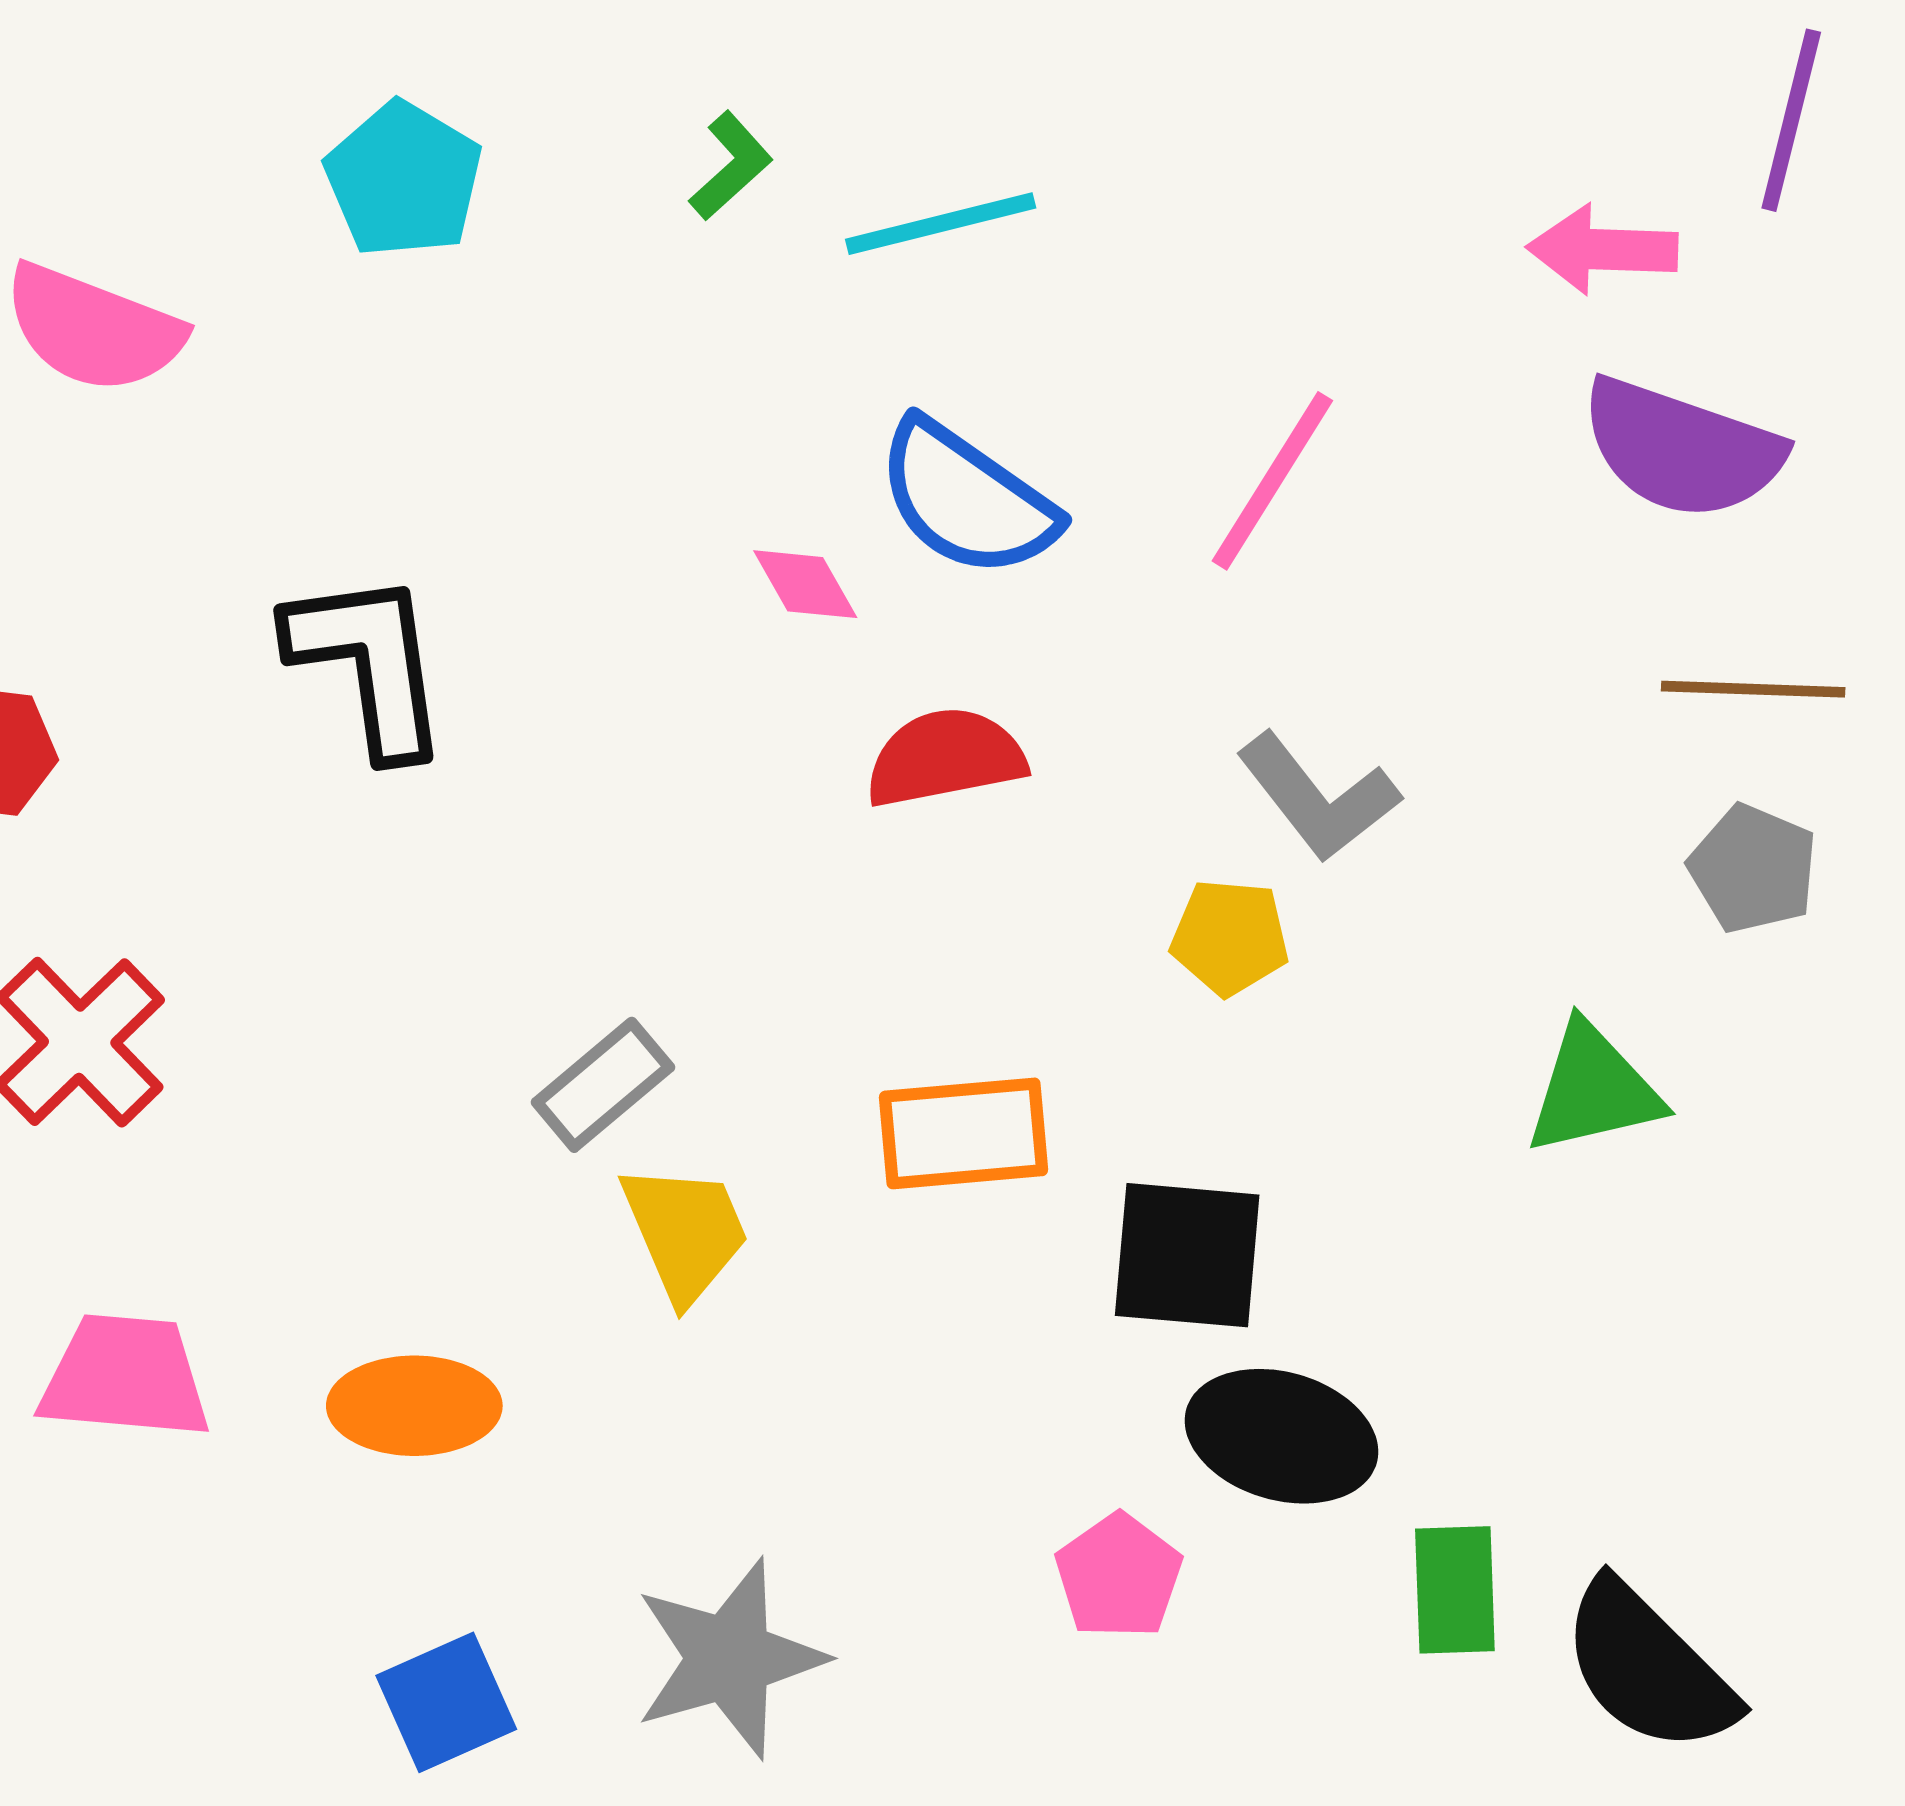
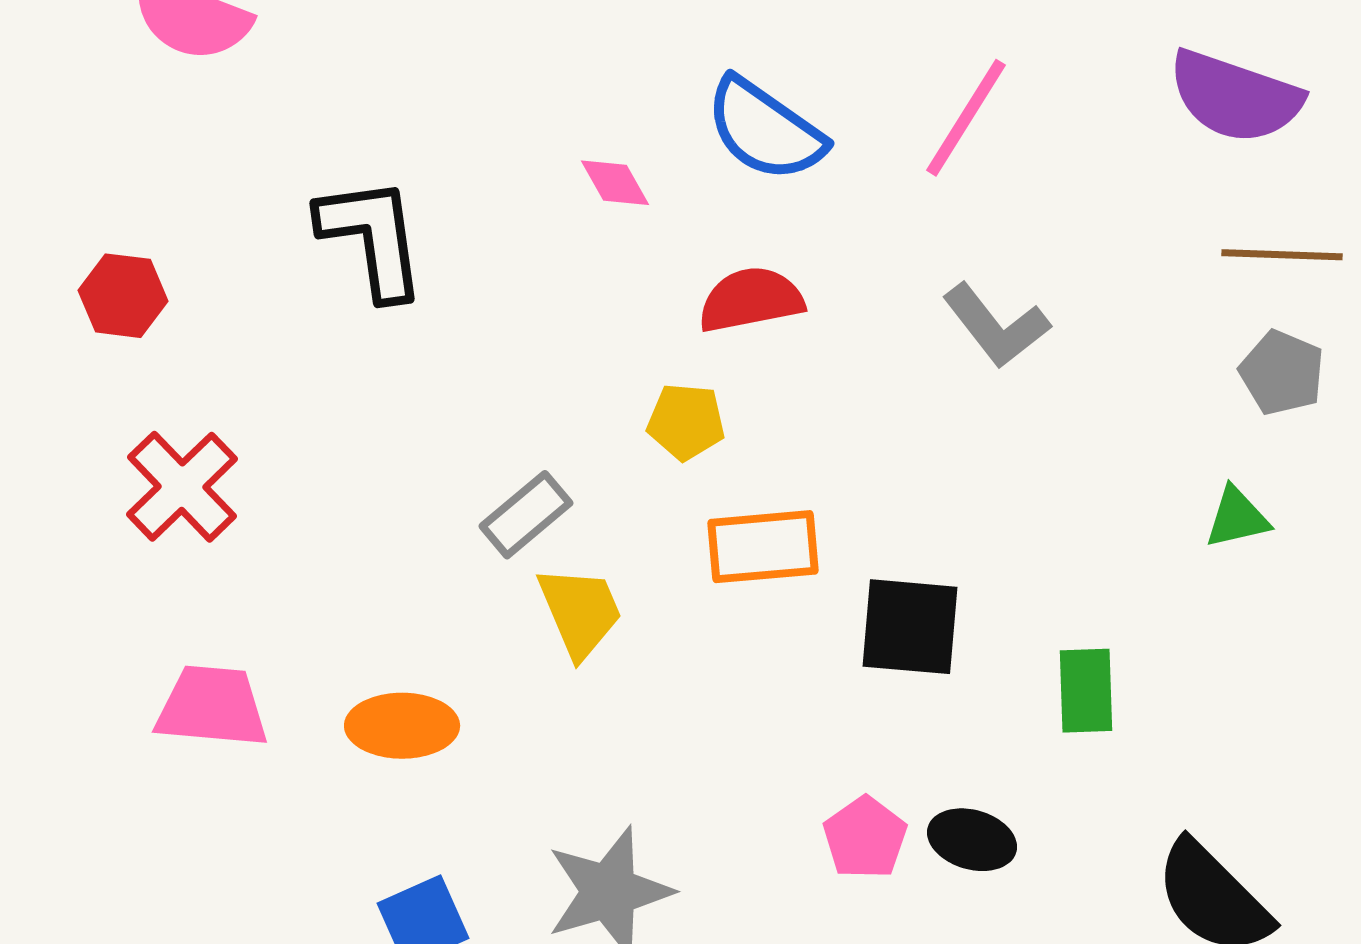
pink diamond: (805, 584) -> (615, 183), moved
yellow pentagon: (1230, 937) -> (686, 422), moved
green triangle: (1593, 1089) -> (1237, 518), moved, size x0.7
black ellipse: (1282, 1436) -> (972, 840), moved, size x0.7
green rectangle: (1455, 1590) -> (1086, 691), moved

